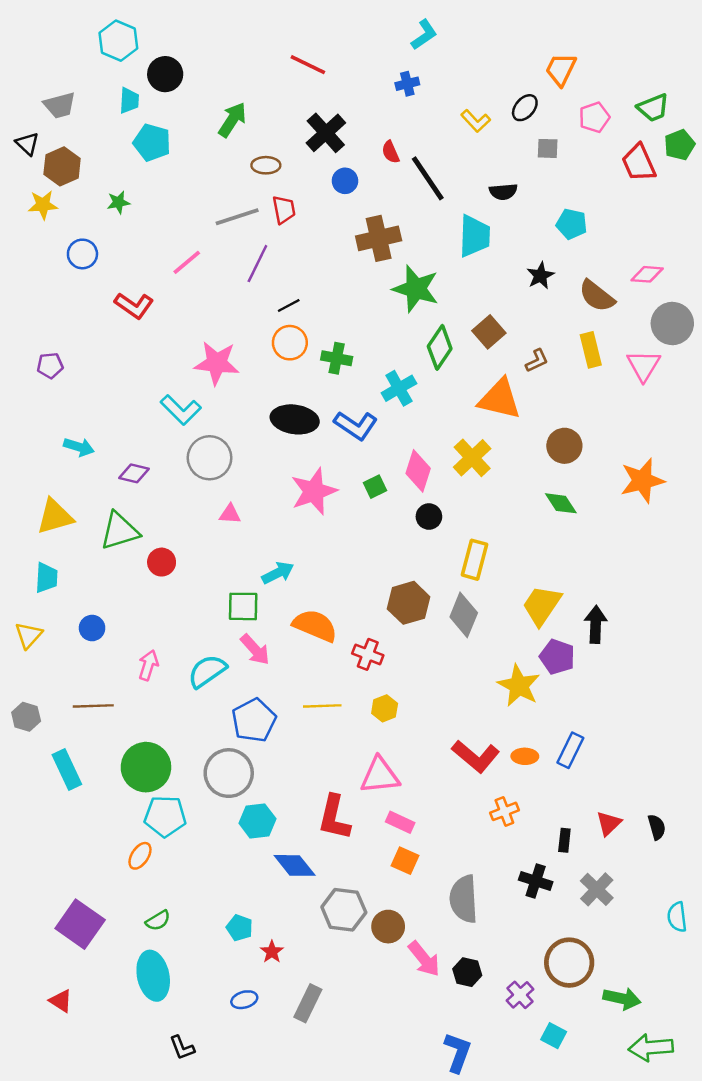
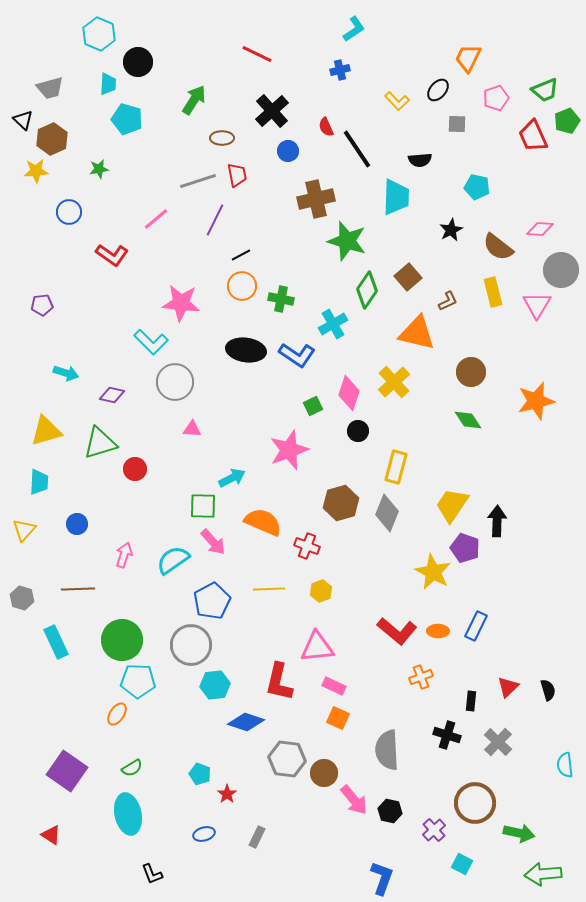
pink star: (314, 491) -> (289, 450), moved
blue diamond: (295, 865) -> (246, 722), turned -33
gray rectangle: (308, 1003) -> (257, 837), size x0.7

